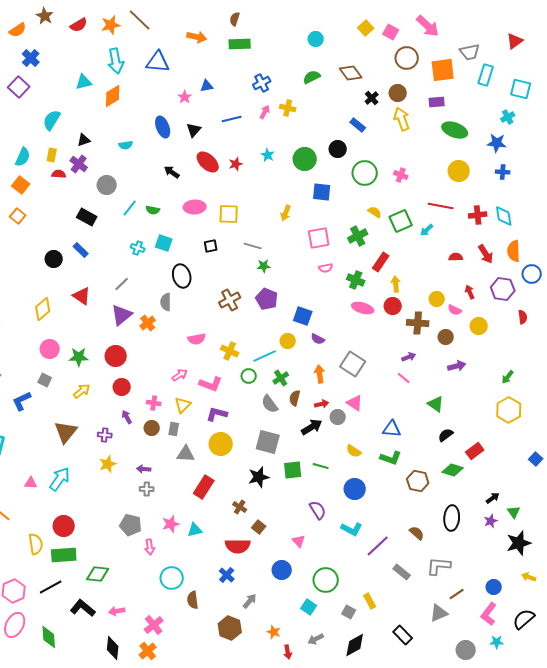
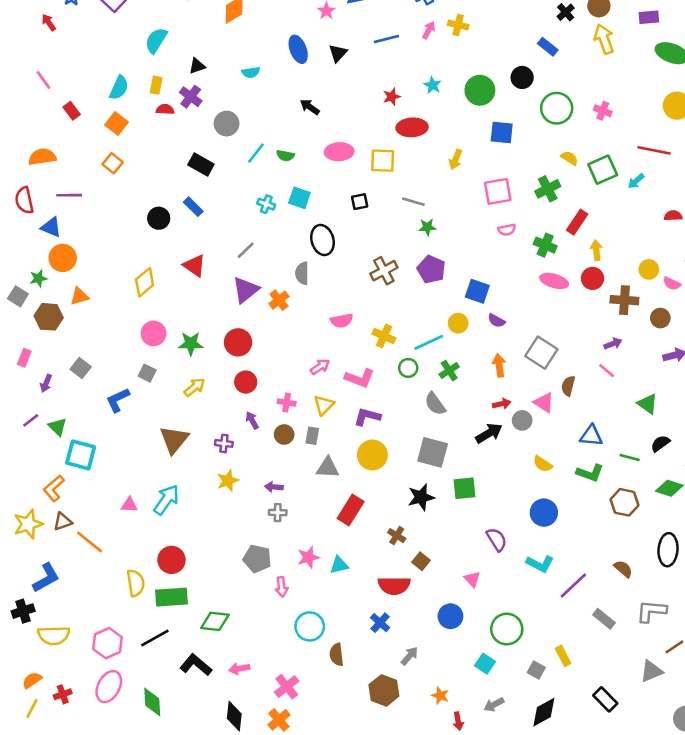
red ellipse: (208, 162) -> (412, 127), moved, turned -45
brown semicircle: (295, 398) -> (568, 386), moved
green line: (321, 466) -> (630, 458), moved

